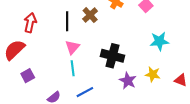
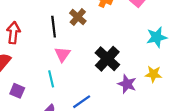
black cross: (113, 56) -> (107, 59), turned 35
cyan line: (73, 68) -> (51, 79), moved
purple square: (28, 76) -> (17, 91), turned -32

